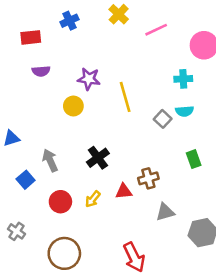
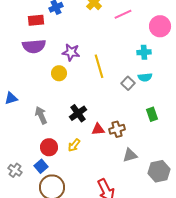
red rectangle: (31, 37) -> (36, 20), moved
purple semicircle: (41, 71) -> (34, 46), size x1.6
blue square: (26, 180) -> (41, 166), moved
red triangle: (124, 191) -> (98, 129), moved

